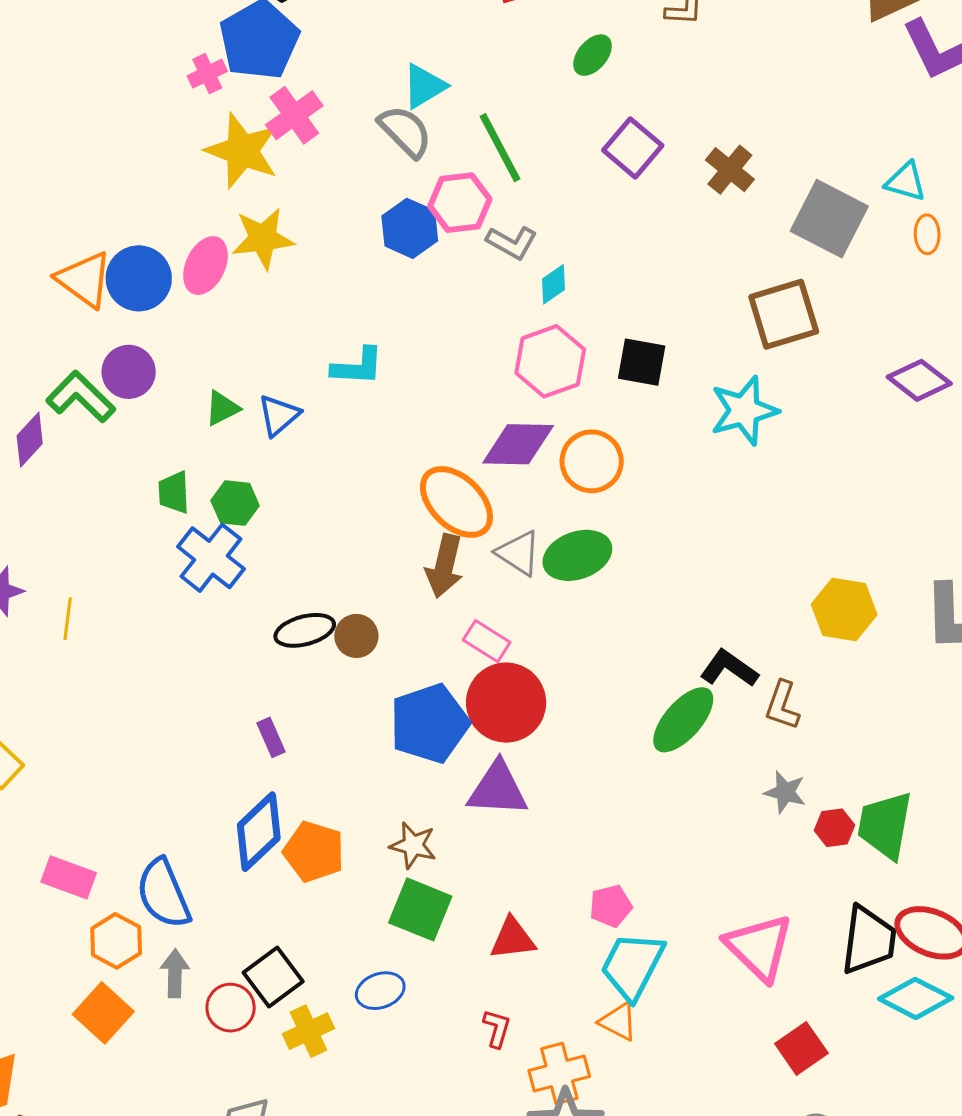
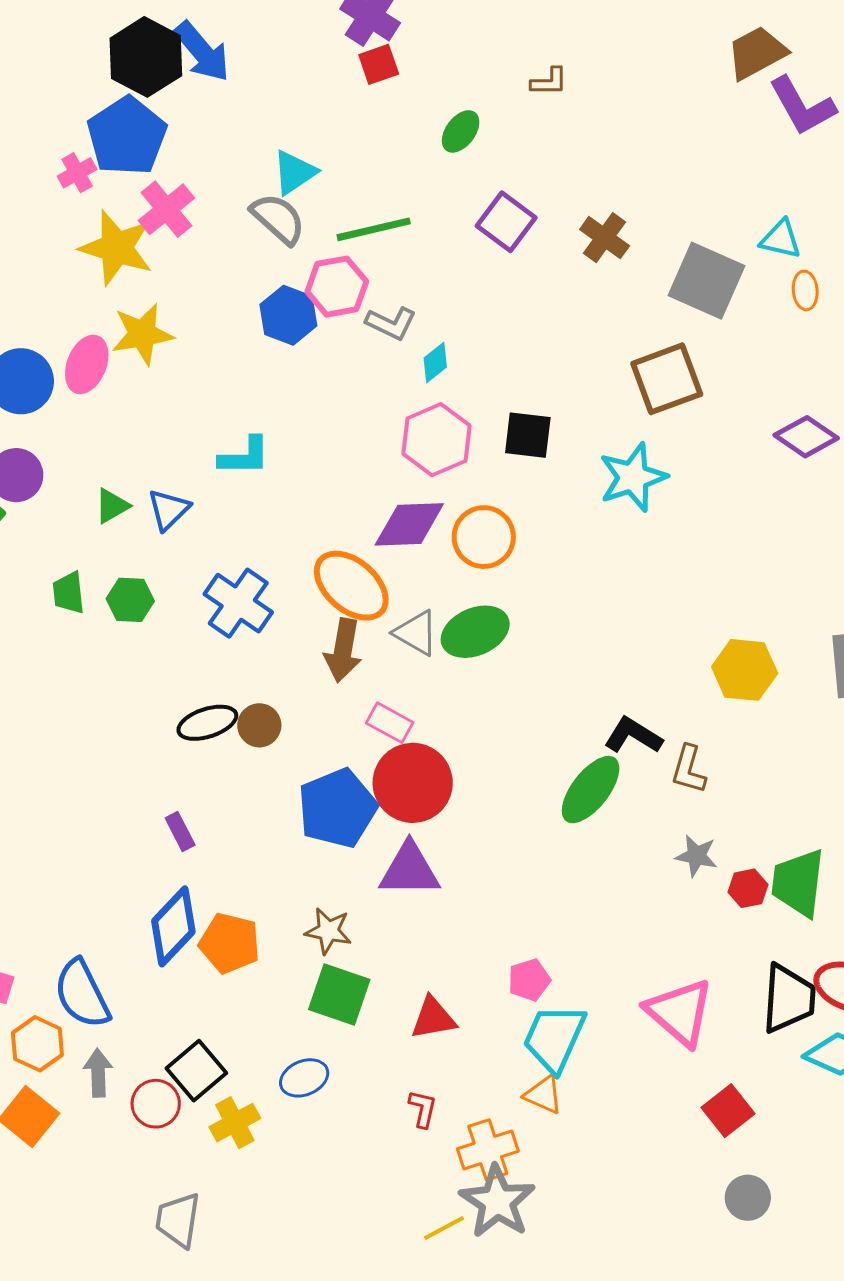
green line: (500, 148) -> (374, 229), turned -72
blue cross: (211, 558) -> (238, 603), moved

